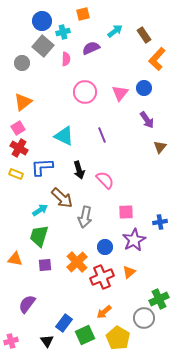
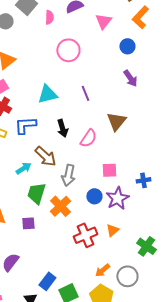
pink triangle: (120, 93) -> (103, 21), moved
cyan triangle: (64, 136) -> (47, 94), turned -40
brown triangle: (160, 147) -> (116, 121), moved, size x1.5
pink semicircle: (105, 180) -> (88, 138), turned 78
green trapezoid: (39, 236) -> (36, 193), moved
blue circle: (105, 247) -> (94, 196), moved
orange cross: (77, 262) -> (60, 206), moved
green cross: (159, 299) -> (146, 246), moved, turned -30
orange arrow: (104, 312) -> (102, 270), moved

